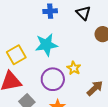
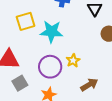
yellow square: (16, 55) -> (26, 21), moved

